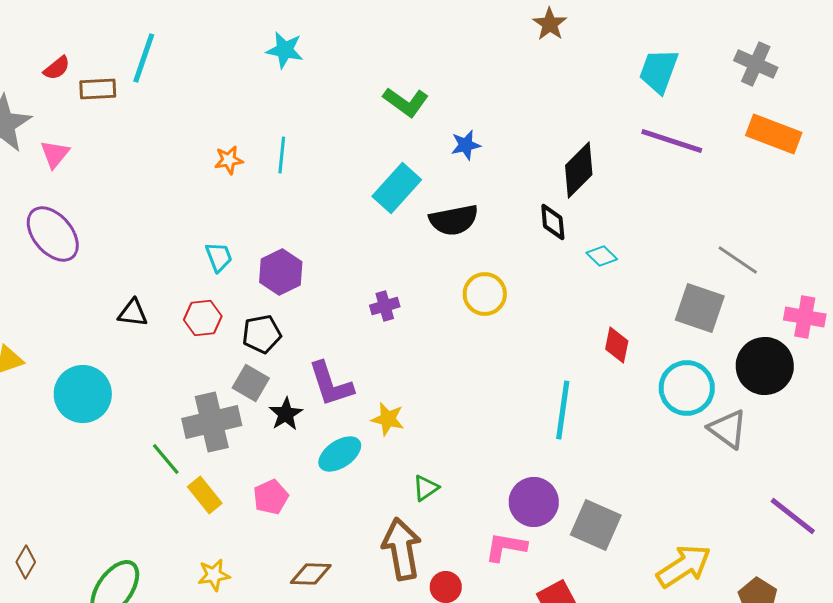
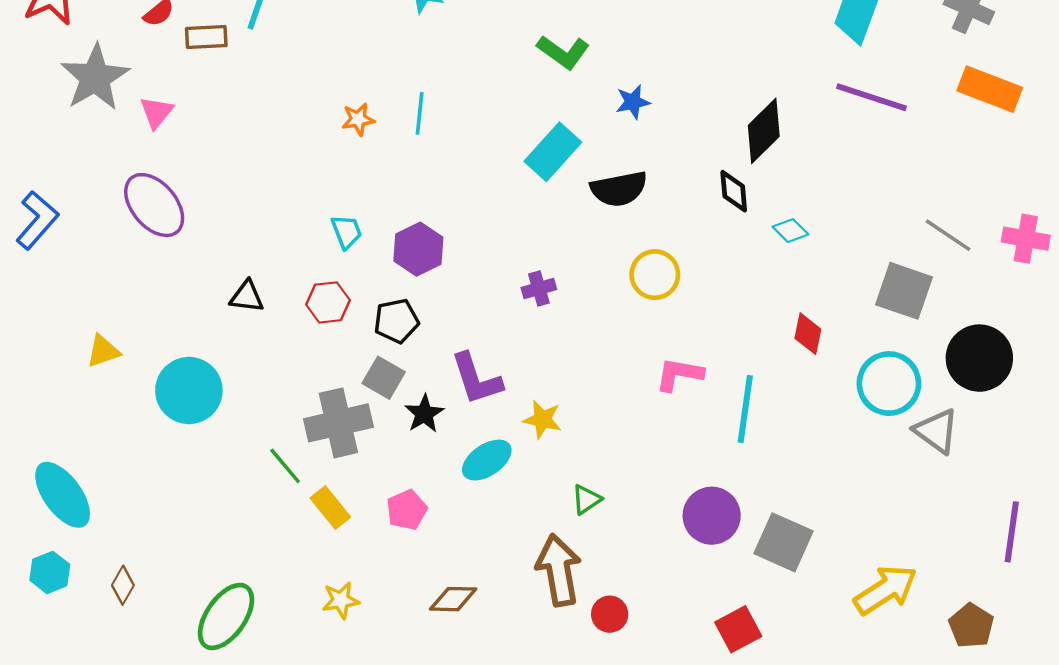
pink cross: (805, 317) -> (1026, 239), moved
purple line: (793, 516) -> (1012, 532), turned 60
pink L-shape: (506, 547) -> (679, 374), moved

